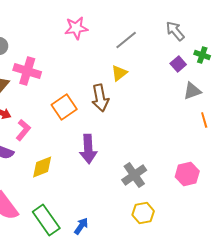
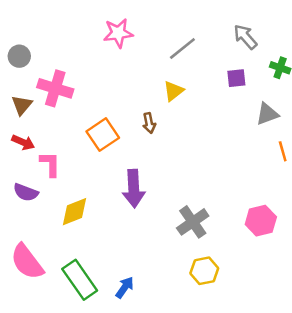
purple square: (178, 64) -> (236, 78), moved, turned 35
brown arrow: (100, 98) -> (149, 123), size x0.6
pink L-shape: (23, 130) -> (50, 164), turned -40

